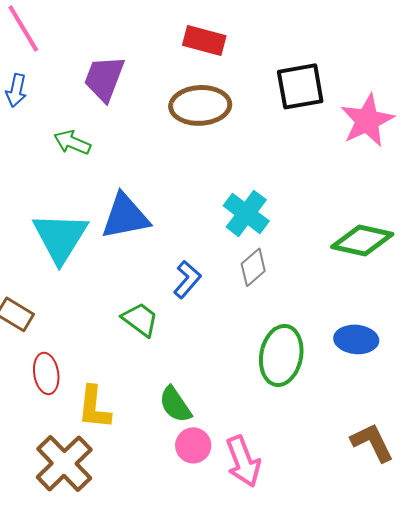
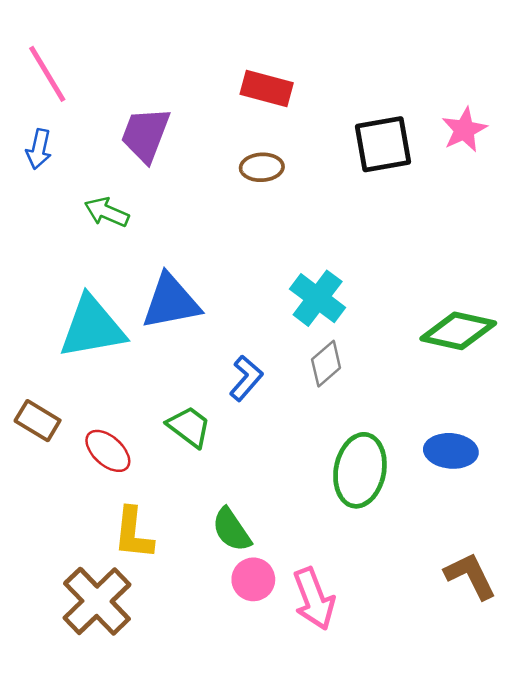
brown ellipse: (200, 105) -> (262, 167), size x0.6
pink star: (367, 120) -> (464, 130), moved, size x0.7
cyan triangle: (60, 237) -> (92, 327), turned 48
red ellipse: (46, 373) -> (108, 451), moved, turned -39

